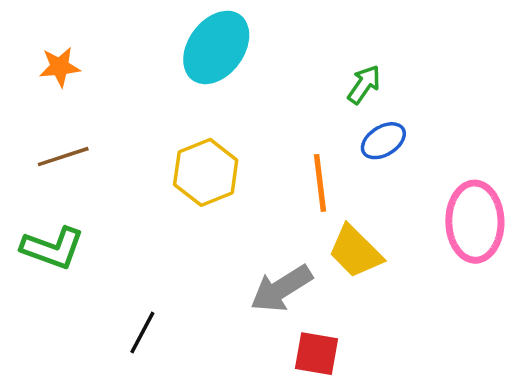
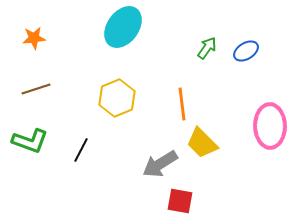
blue ellipse: (383, 141) -> (246, 51), moved
black line: (142, 333) -> (81, 150), moved

